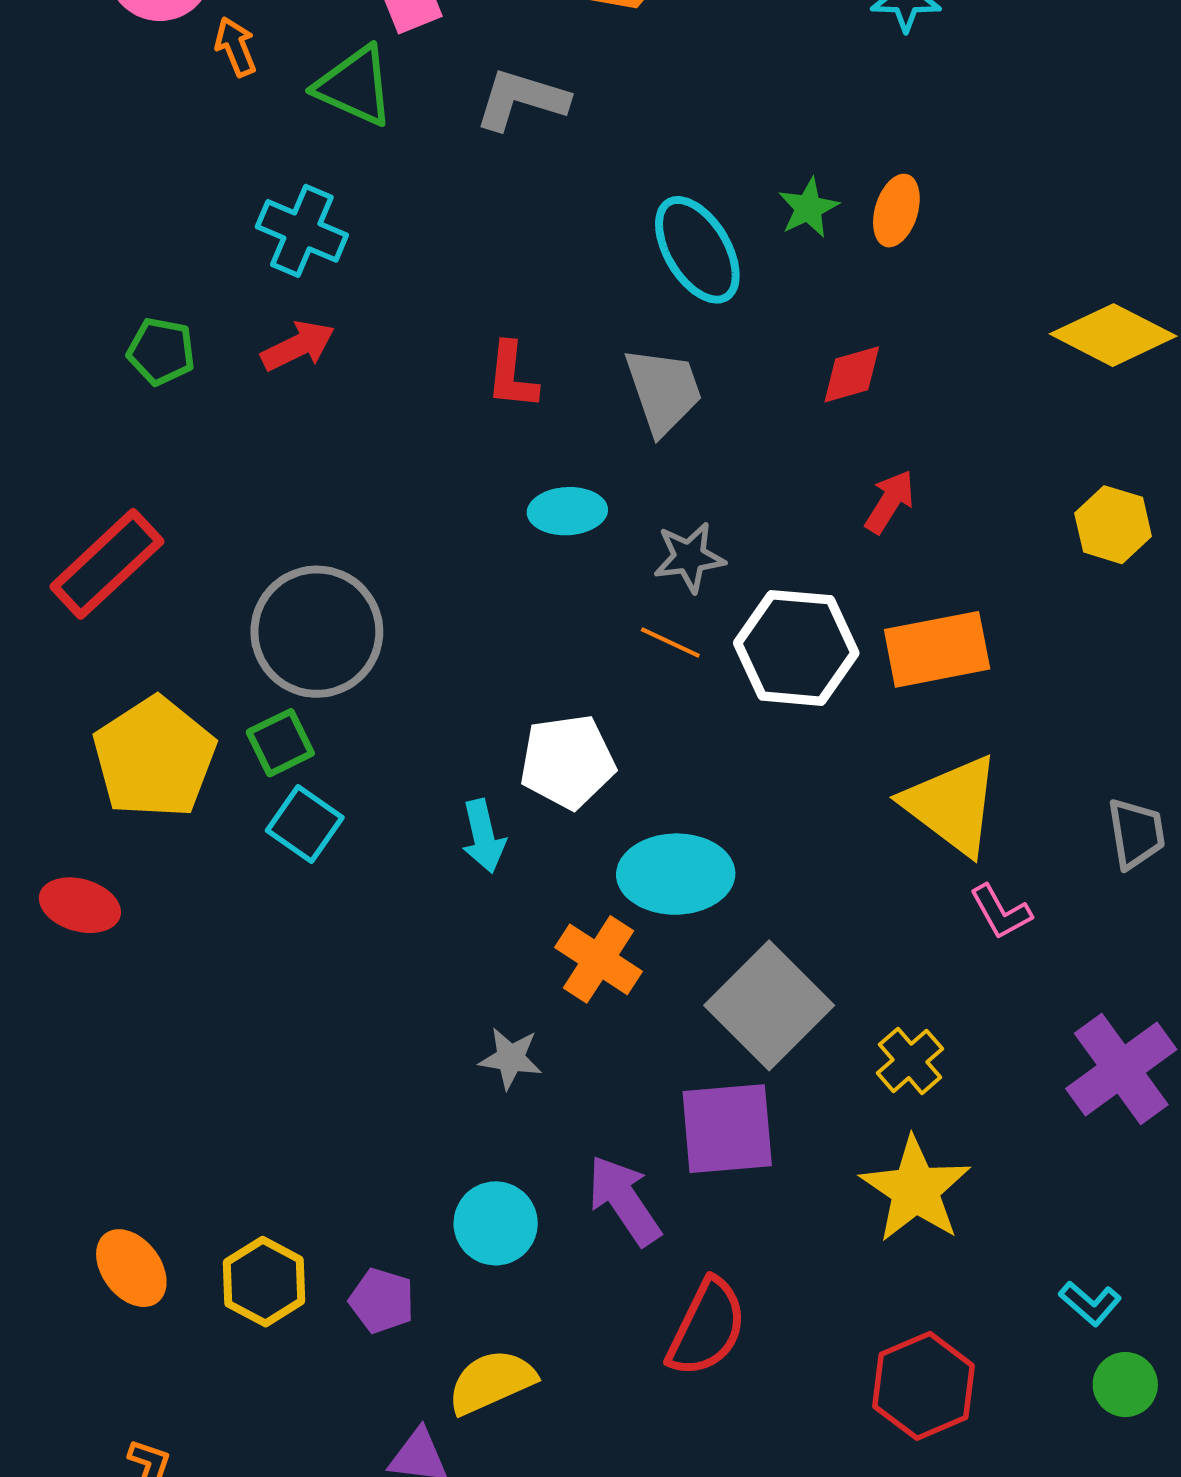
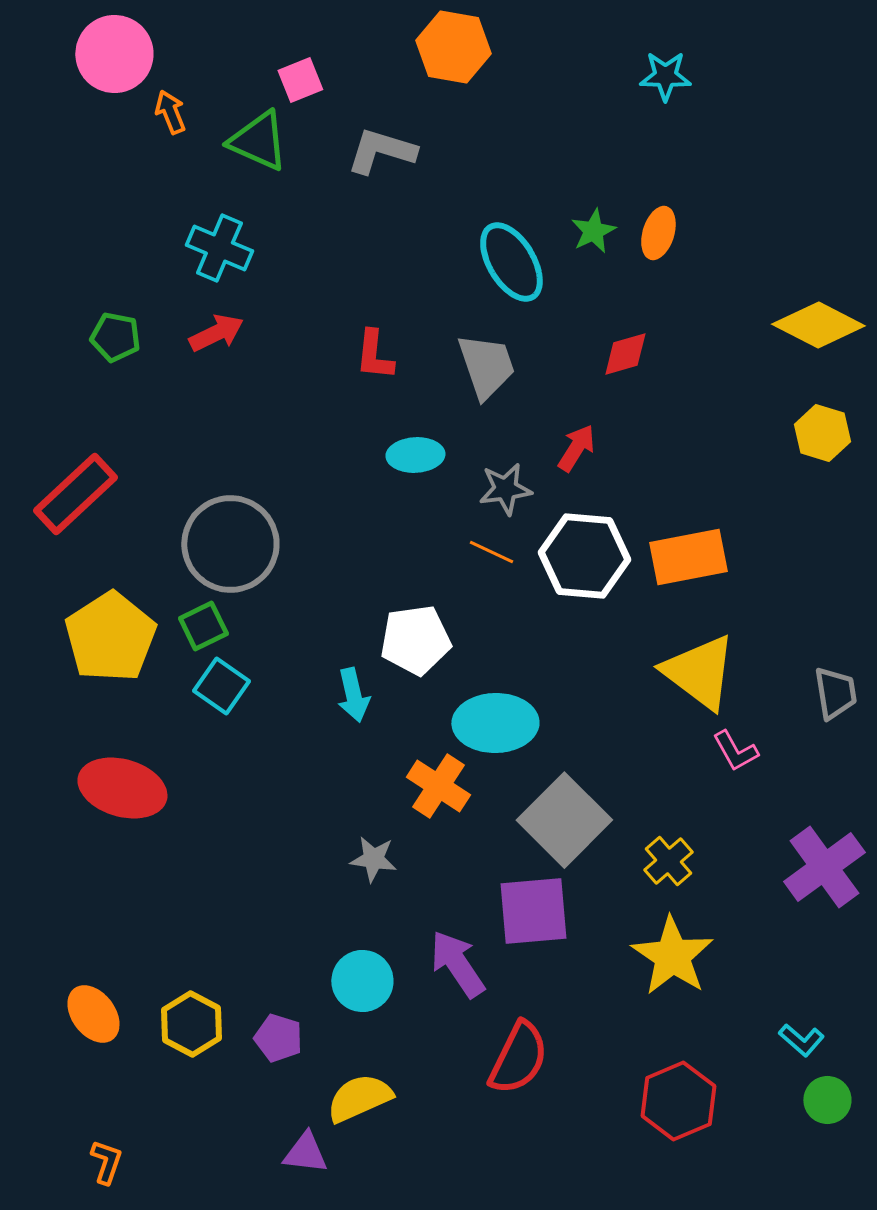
red arrow: (890, 502) -> (576, 448), moved
yellow hexagon: (1113, 525) -> (822, 433), moved
red ellipse: (80, 905) -> (122, 788), moved, size x1.5

